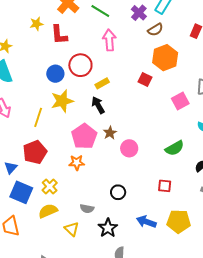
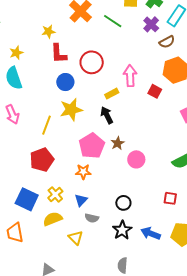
red L-shape: (59, 35) -> (59, 54), moved
pink arrow: (109, 40) -> (130, 76), moved
red circle: (80, 65) -> (92, 62), moved
blue triangle: (11, 168) -> (81, 200), moved
black star: (108, 228) -> (122, 230), moved

